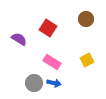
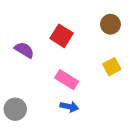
yellow square: (87, 60) -> (112, 67), moved
gray circle: (34, 83) -> (15, 109), moved

